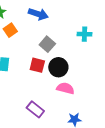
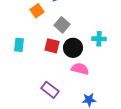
orange square: (10, 30) -> (37, 11), moved
cyan cross: (84, 34) -> (99, 39), moved

